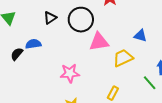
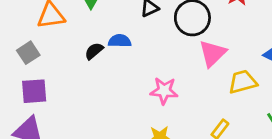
pink triangle: (99, 42) -> (213, 53), turned -45

